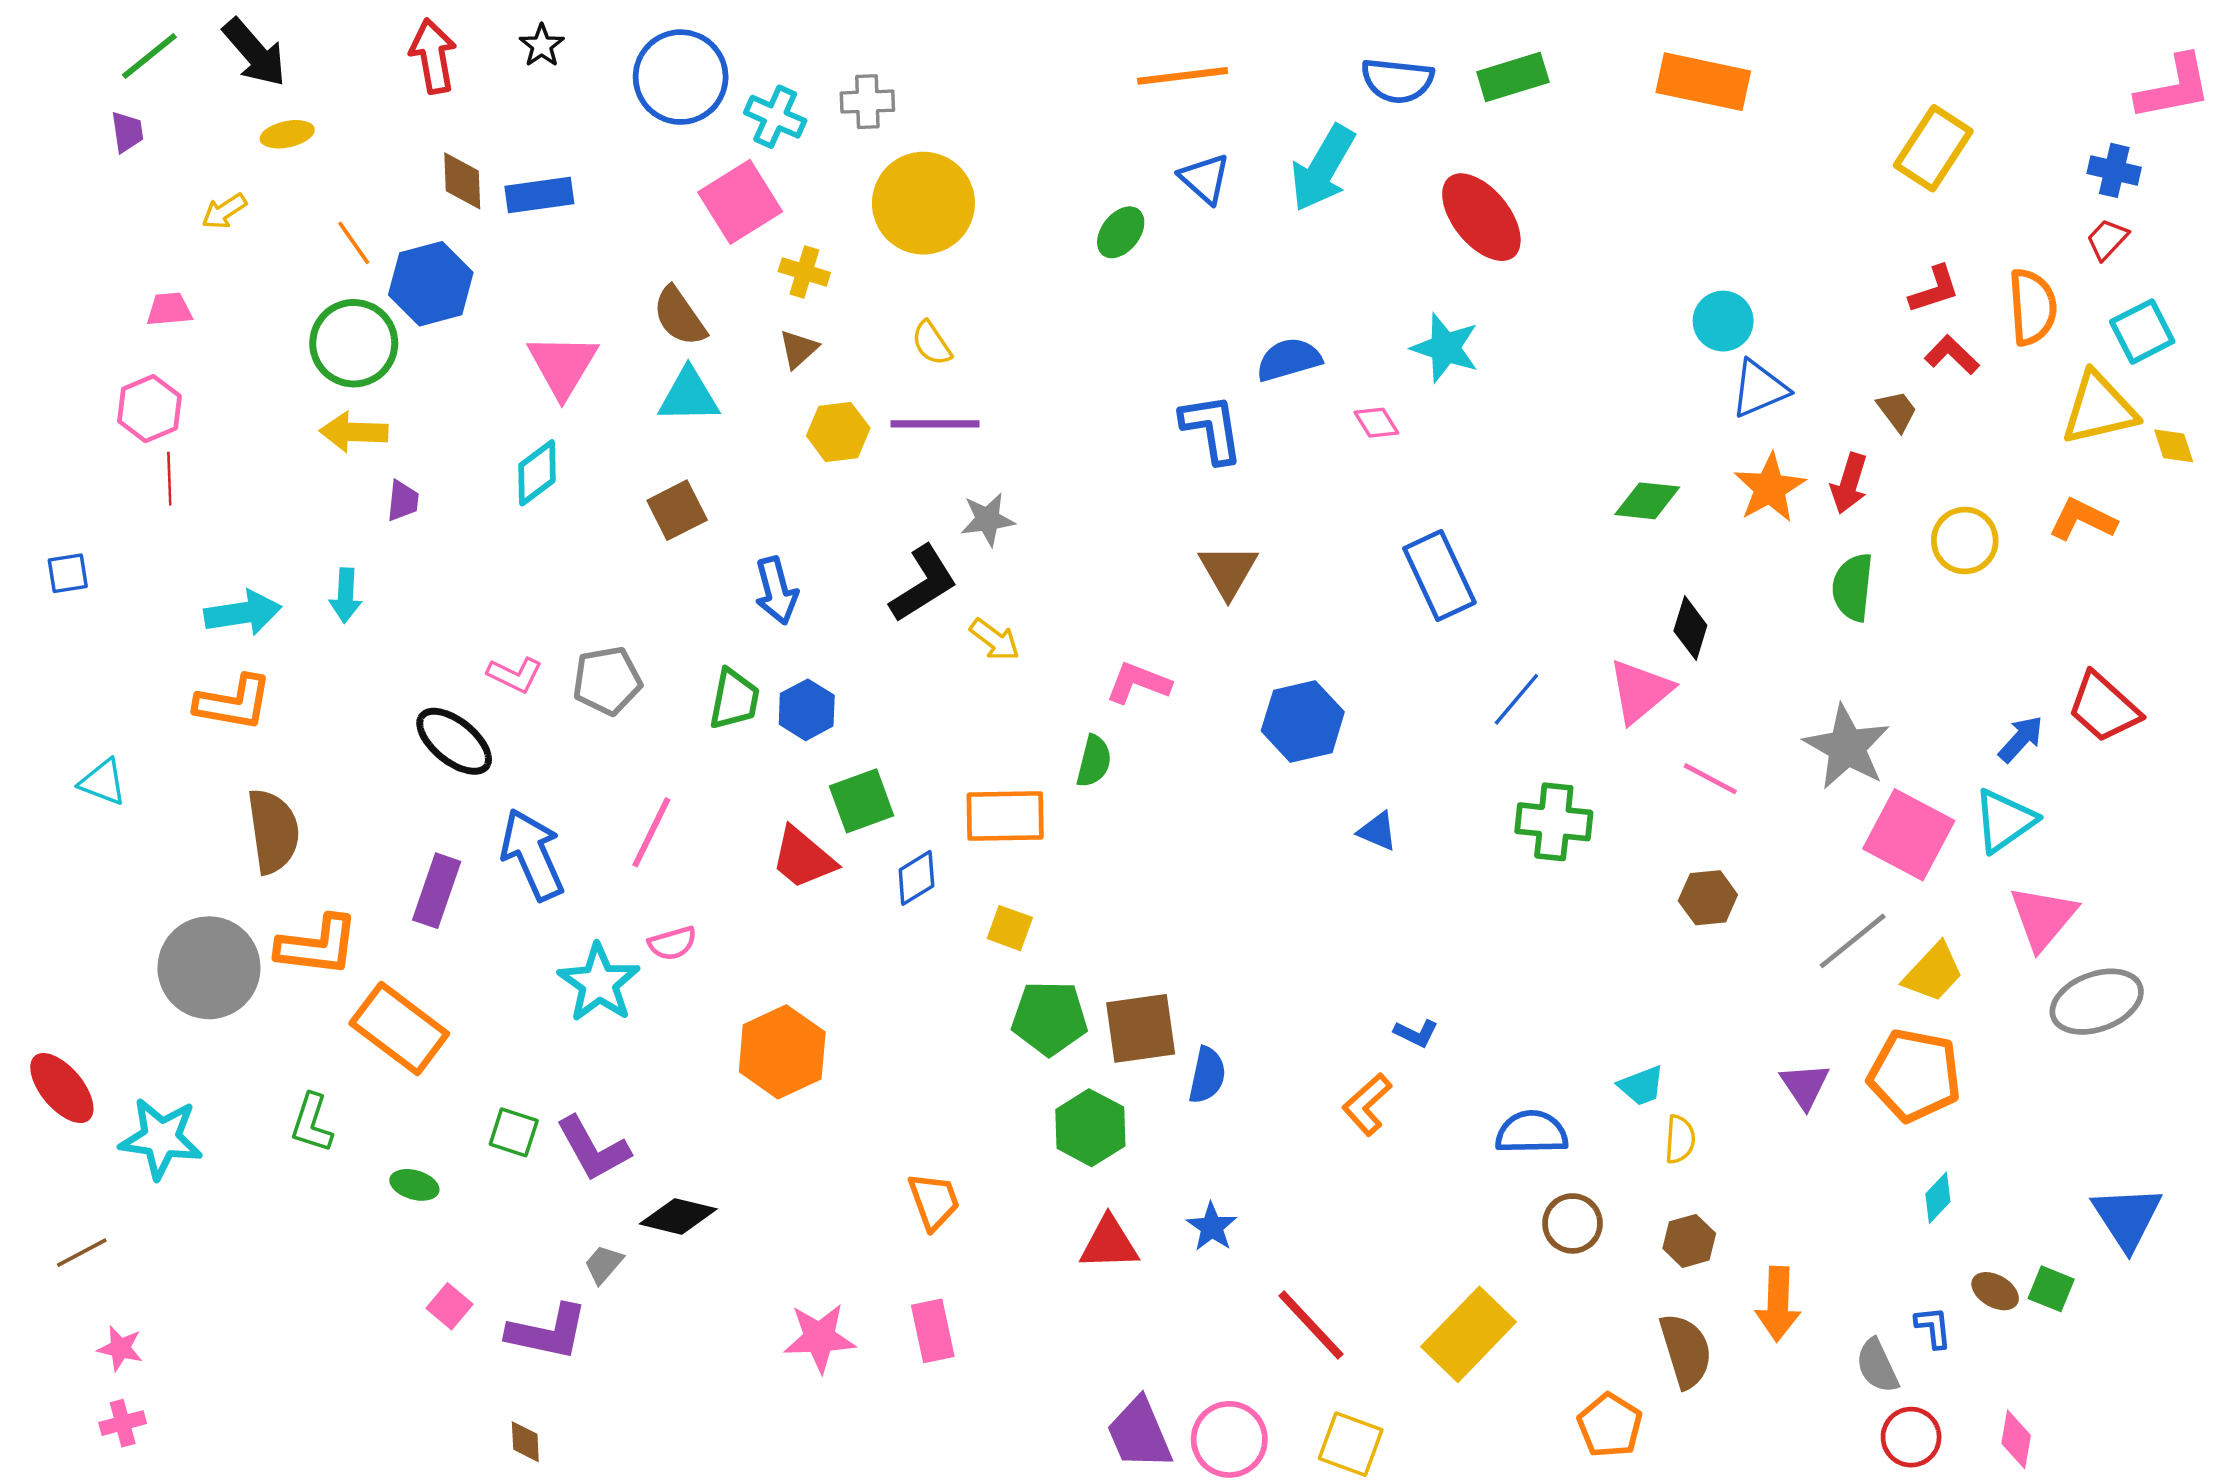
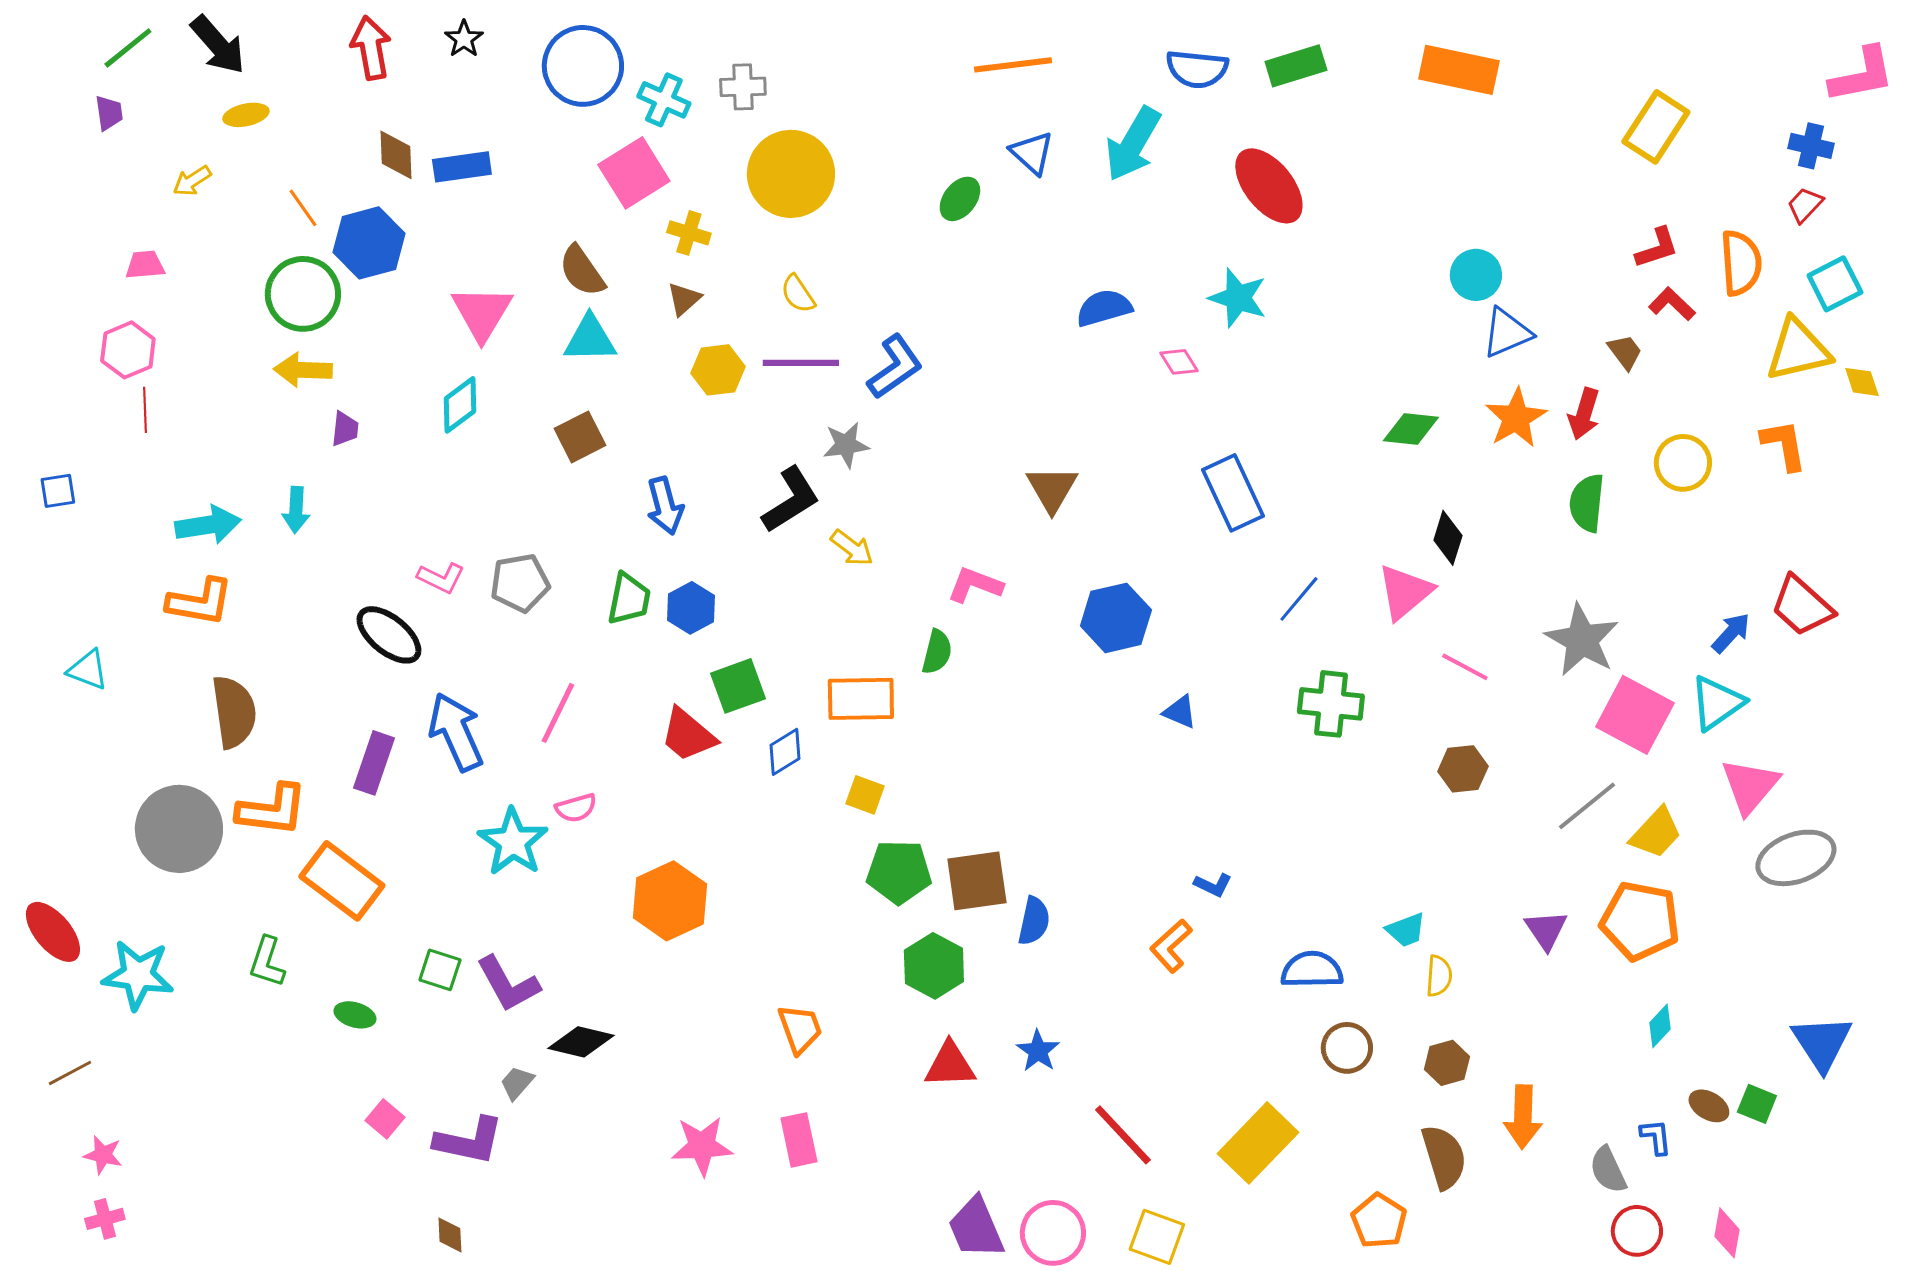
blue L-shape: (1212, 428) -> (895, 367), moved, turned 64
orange L-shape: (2083, 519) -> (1784, 445), turned 54

